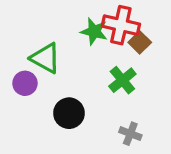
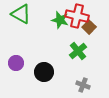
green triangle: (45, 58) -> (21, 14), moved
purple circle: (25, 83) -> (16, 63), moved

